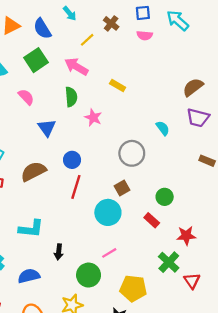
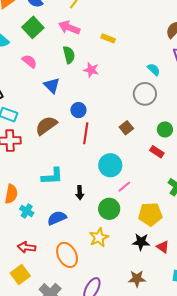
gray circle: (132, 153) -> (145, 94), moved
cyan circle: (108, 212) -> (110, 165), moved

